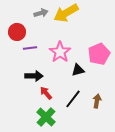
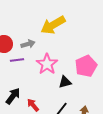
gray arrow: (41, 13) -> (28, 44), moved
black arrow: (34, 76) -> (13, 96), moved, turned -54

